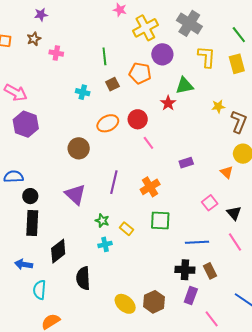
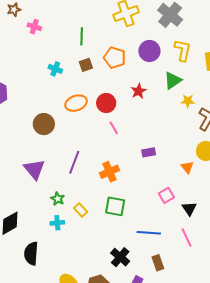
purple circle: (162, 54) -> (149, 51), moved
green triangle: (185, 86) -> (173, 80), moved, turned -30
black cross: (185, 270) -> (120, 257), moved, turned 30

